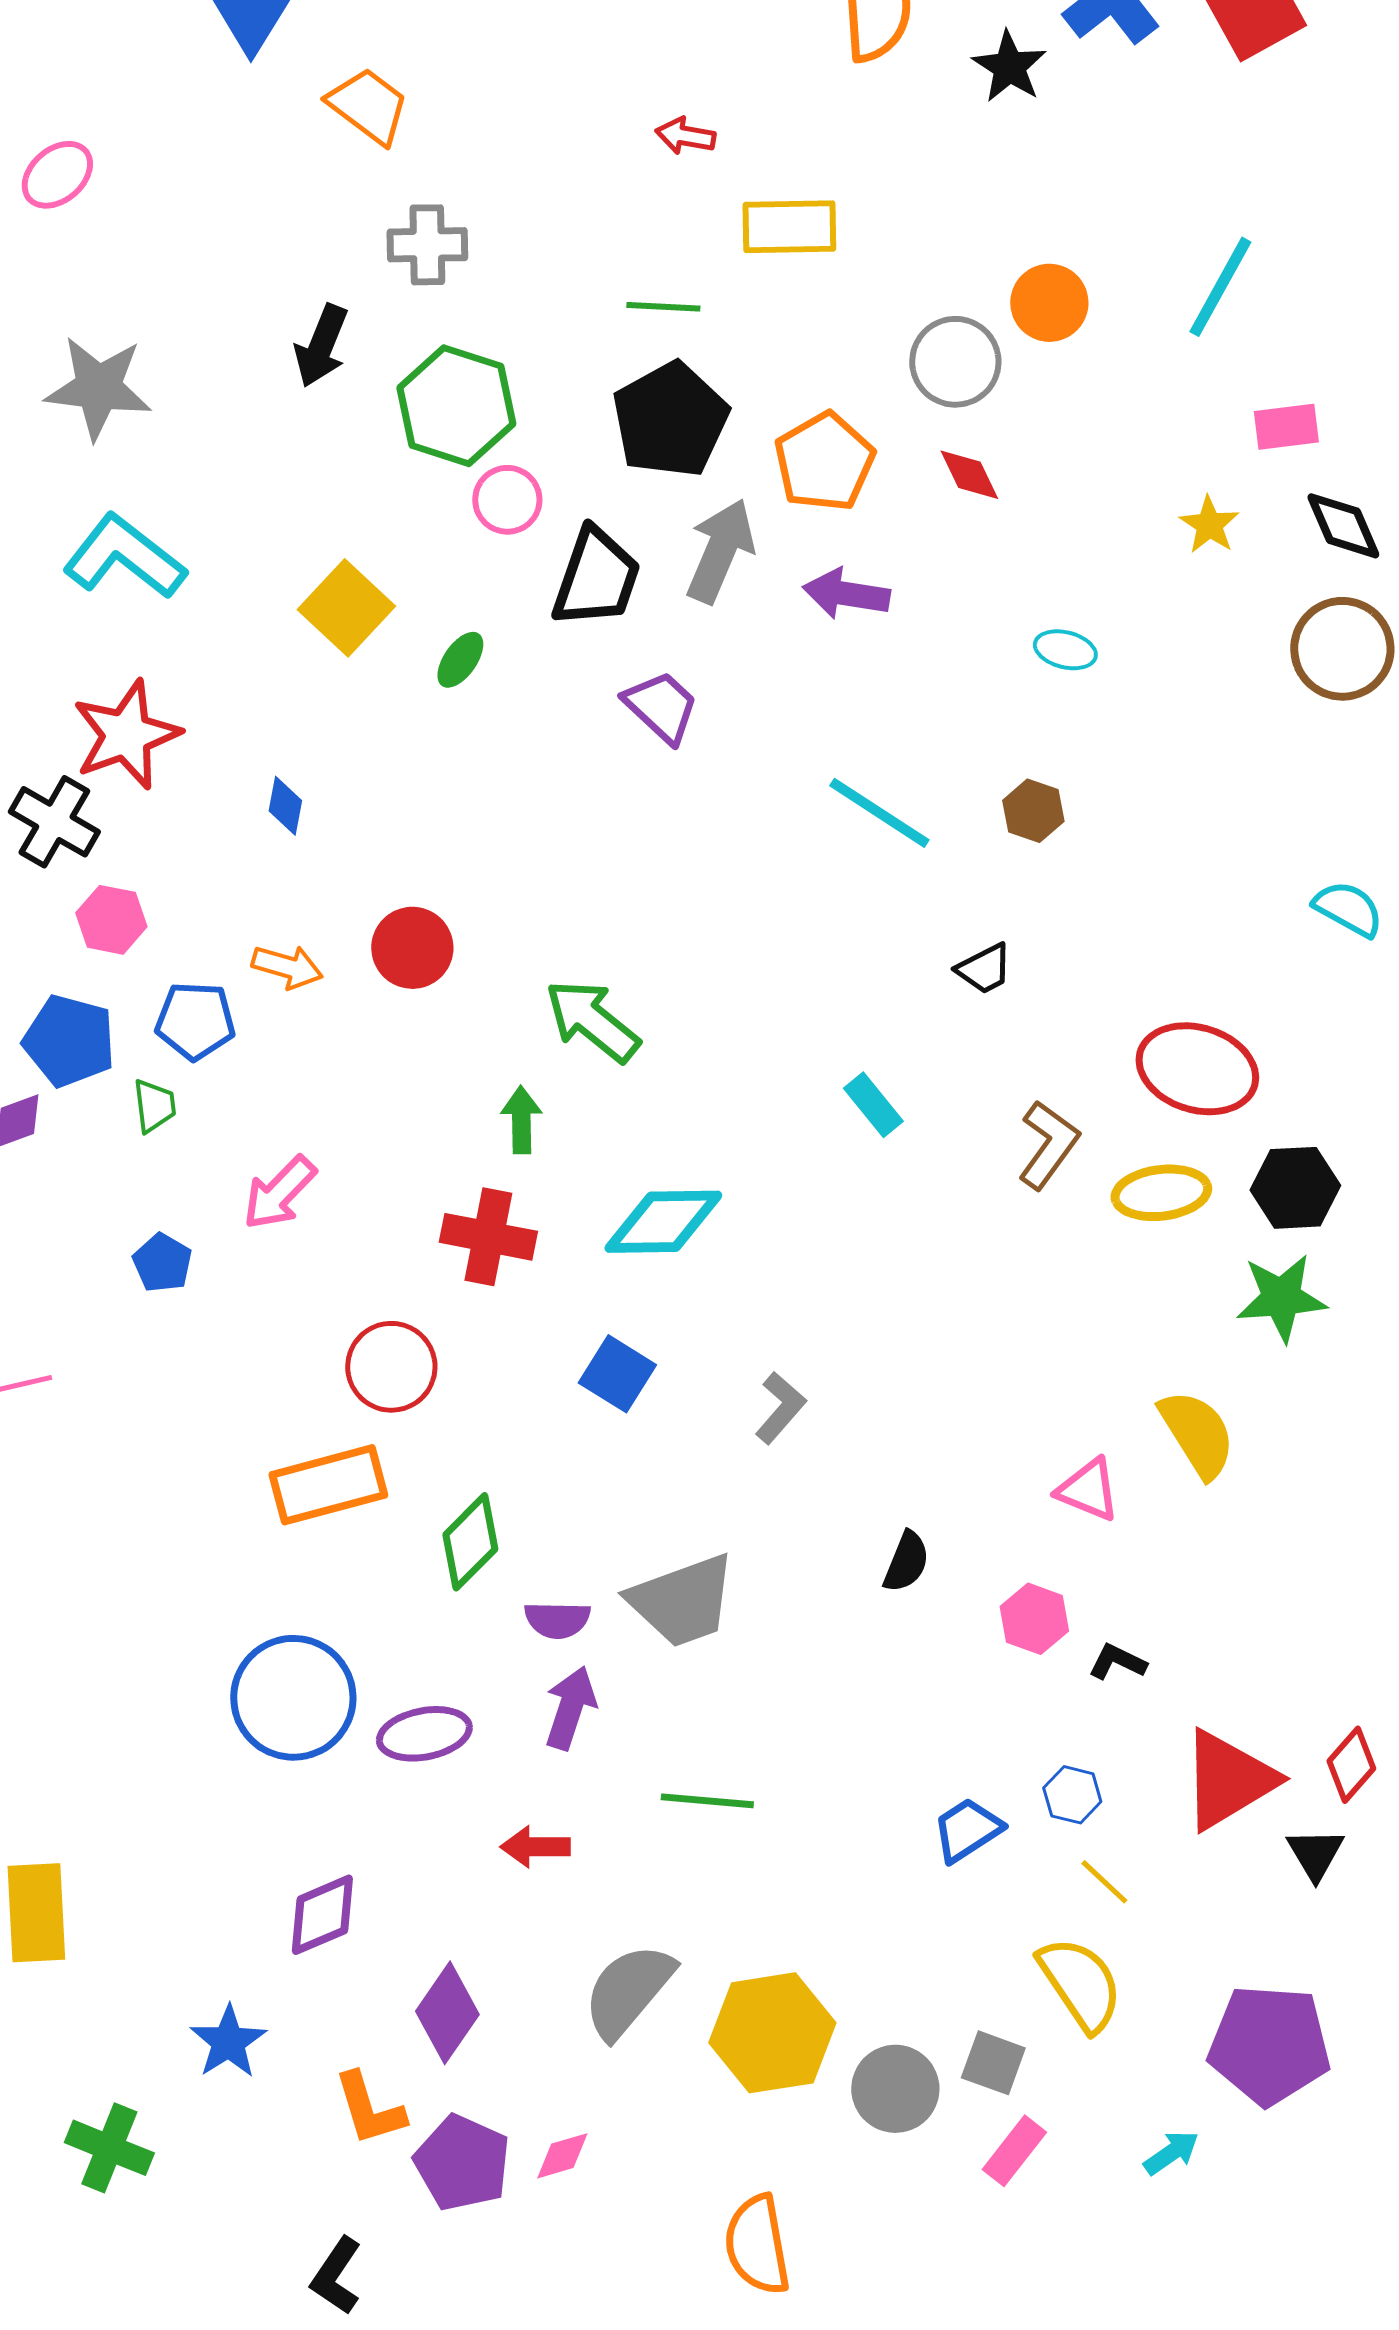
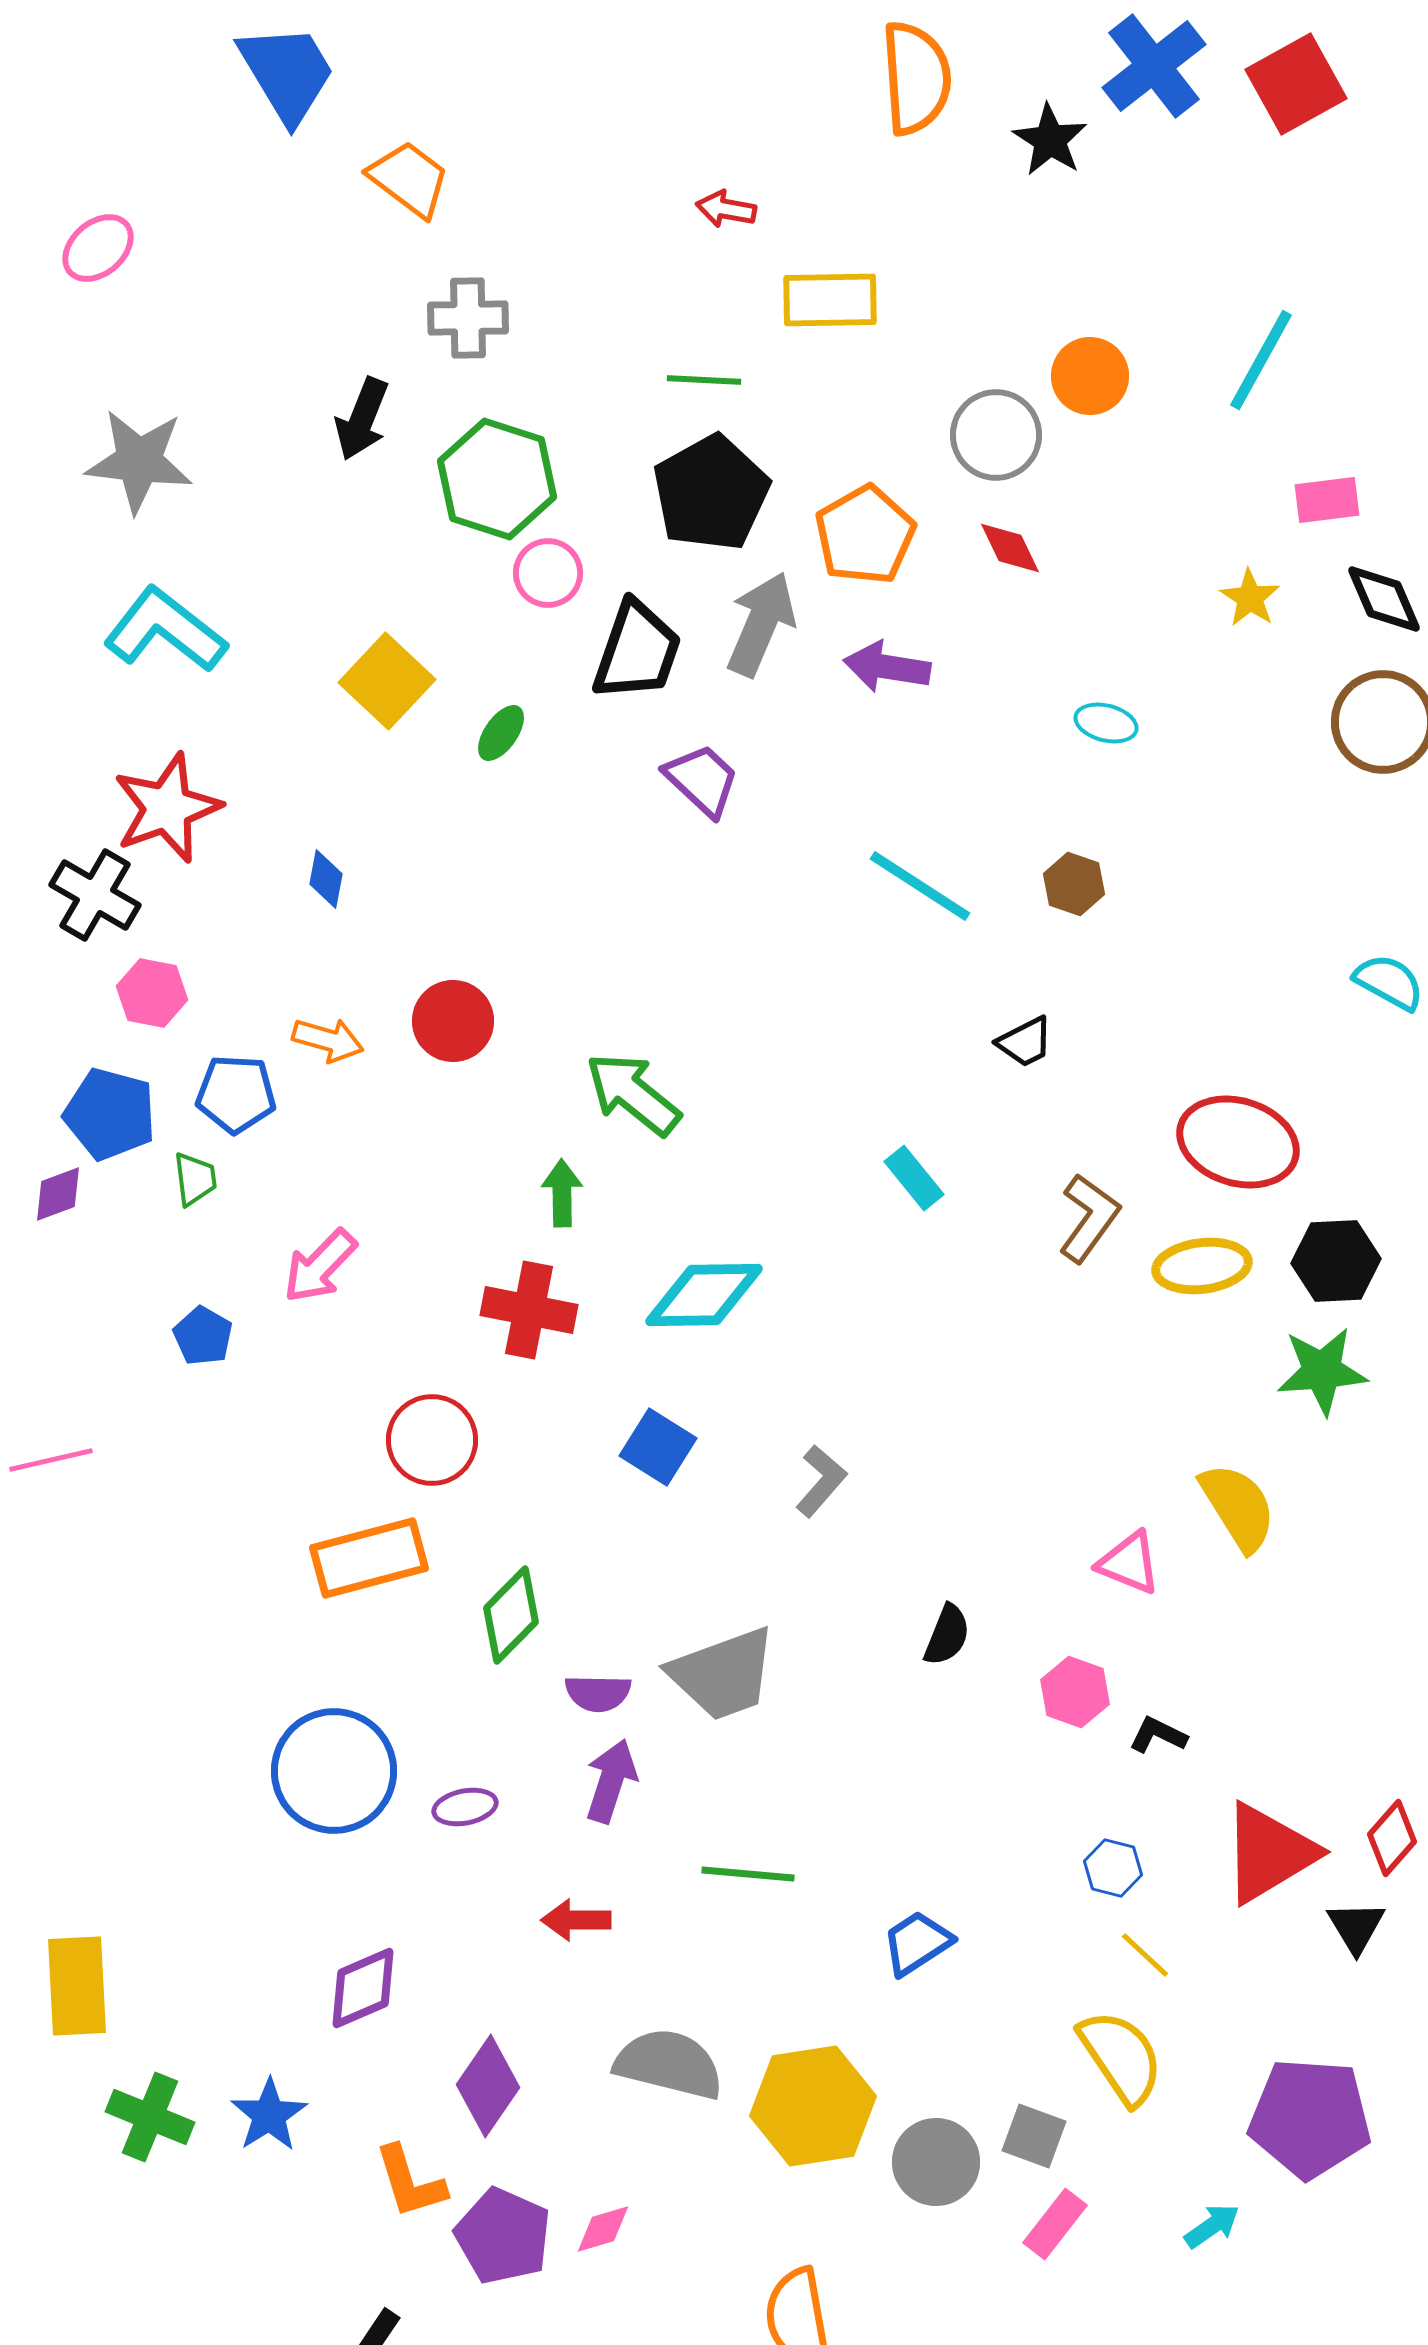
purple ellipse: (424, 1734) -> (465, 1807), size x0.7
blue trapezoid: (967, 1830) -> (917, 1943), moved
gray semicircle: (628, 1991) -> (669, 2064), turned 64
green cross: (109, 2148) -> (150, 2117), moved

